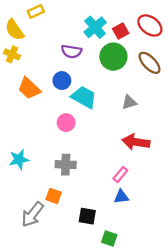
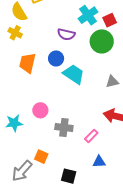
orange trapezoid: (29, 88) -> (28, 63), turned 55
pink circle: (66, 123) -> (40, 110), moved
gray cross: (66, 165) -> (64, 127), moved
pink rectangle: (120, 175) -> (91, 136), moved

